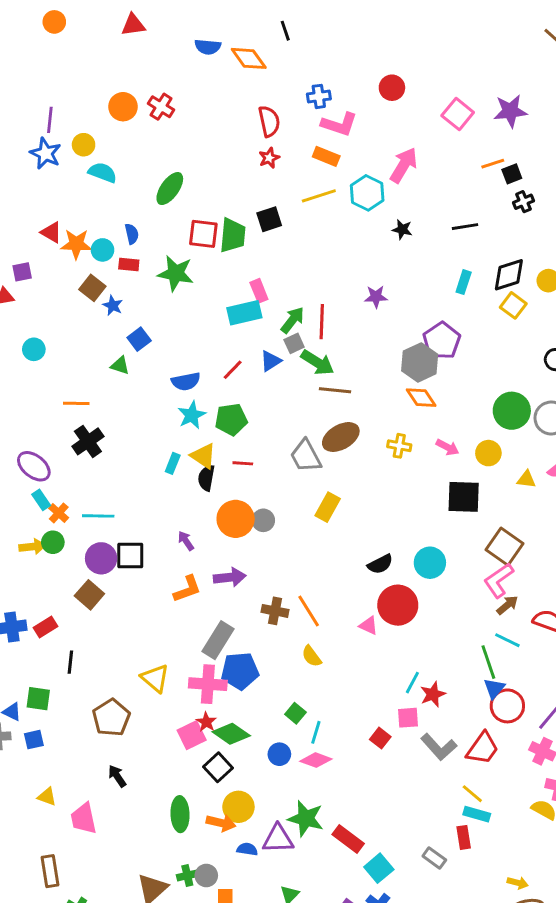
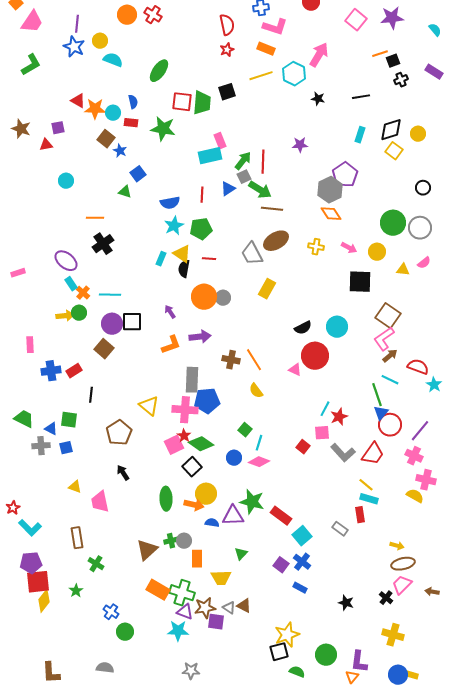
red line: (233, 370) -> (202, 195), turned -42
gray rectangle: (218, 640) -> (192, 380), turned -30

